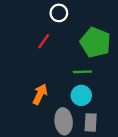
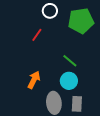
green pentagon: (95, 42) -> (81, 21), moved, turned -30
green line: (82, 72) -> (70, 61), turned 42

